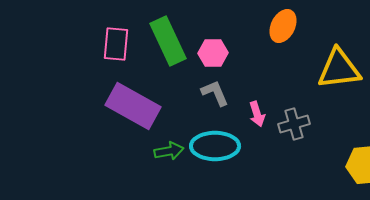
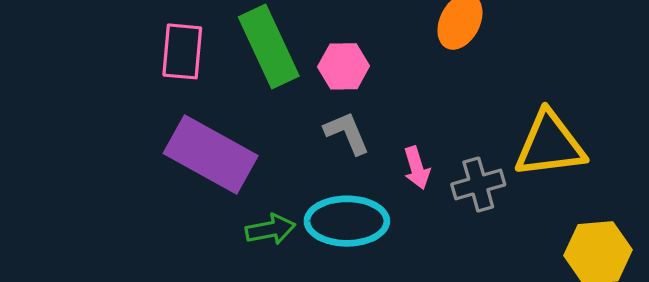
yellow triangle: (339, 69) -> (550, 145), moved

